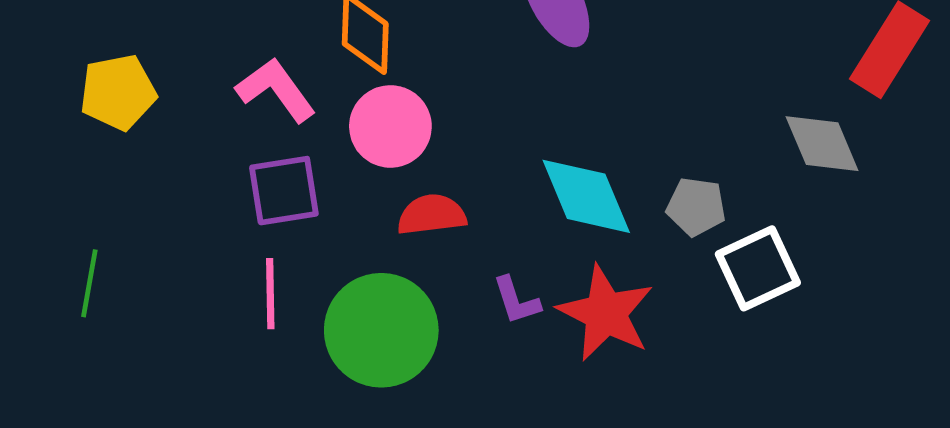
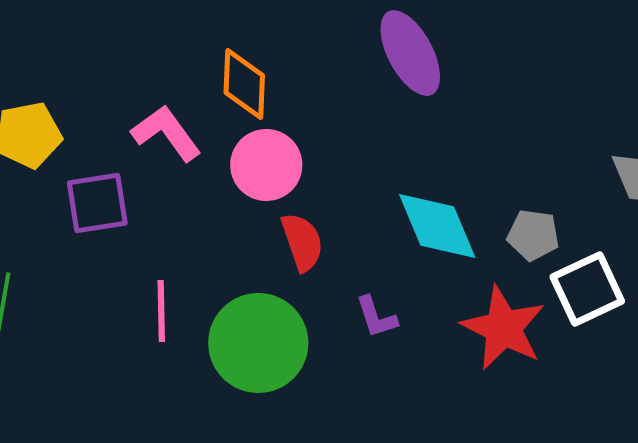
purple square: (284, 191) -> (97, 203), moved
red semicircle: (432, 215) -> (302, 242), turned 78
red star: (606, 313) -> (503, 328), moved

